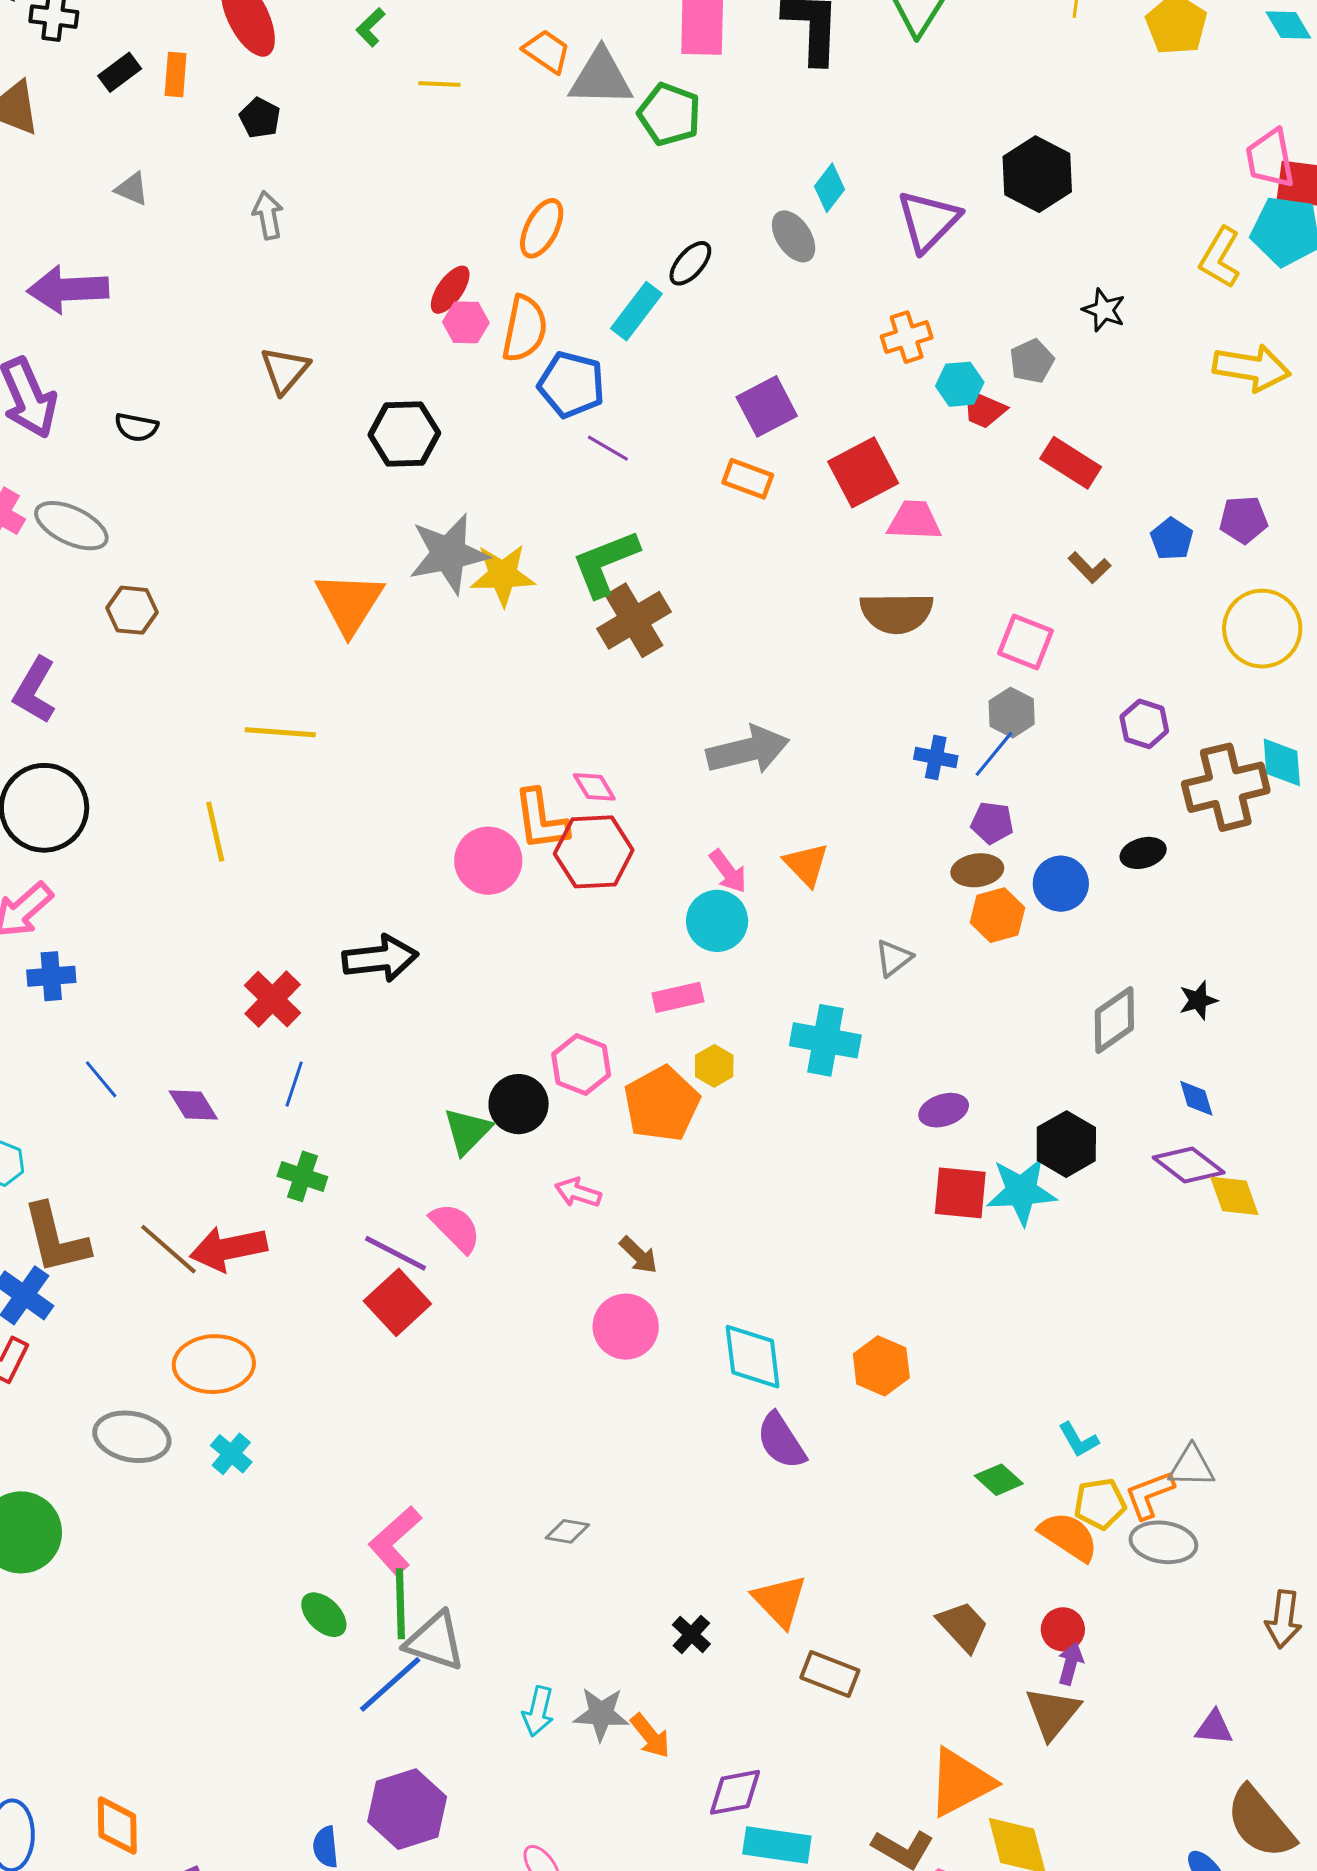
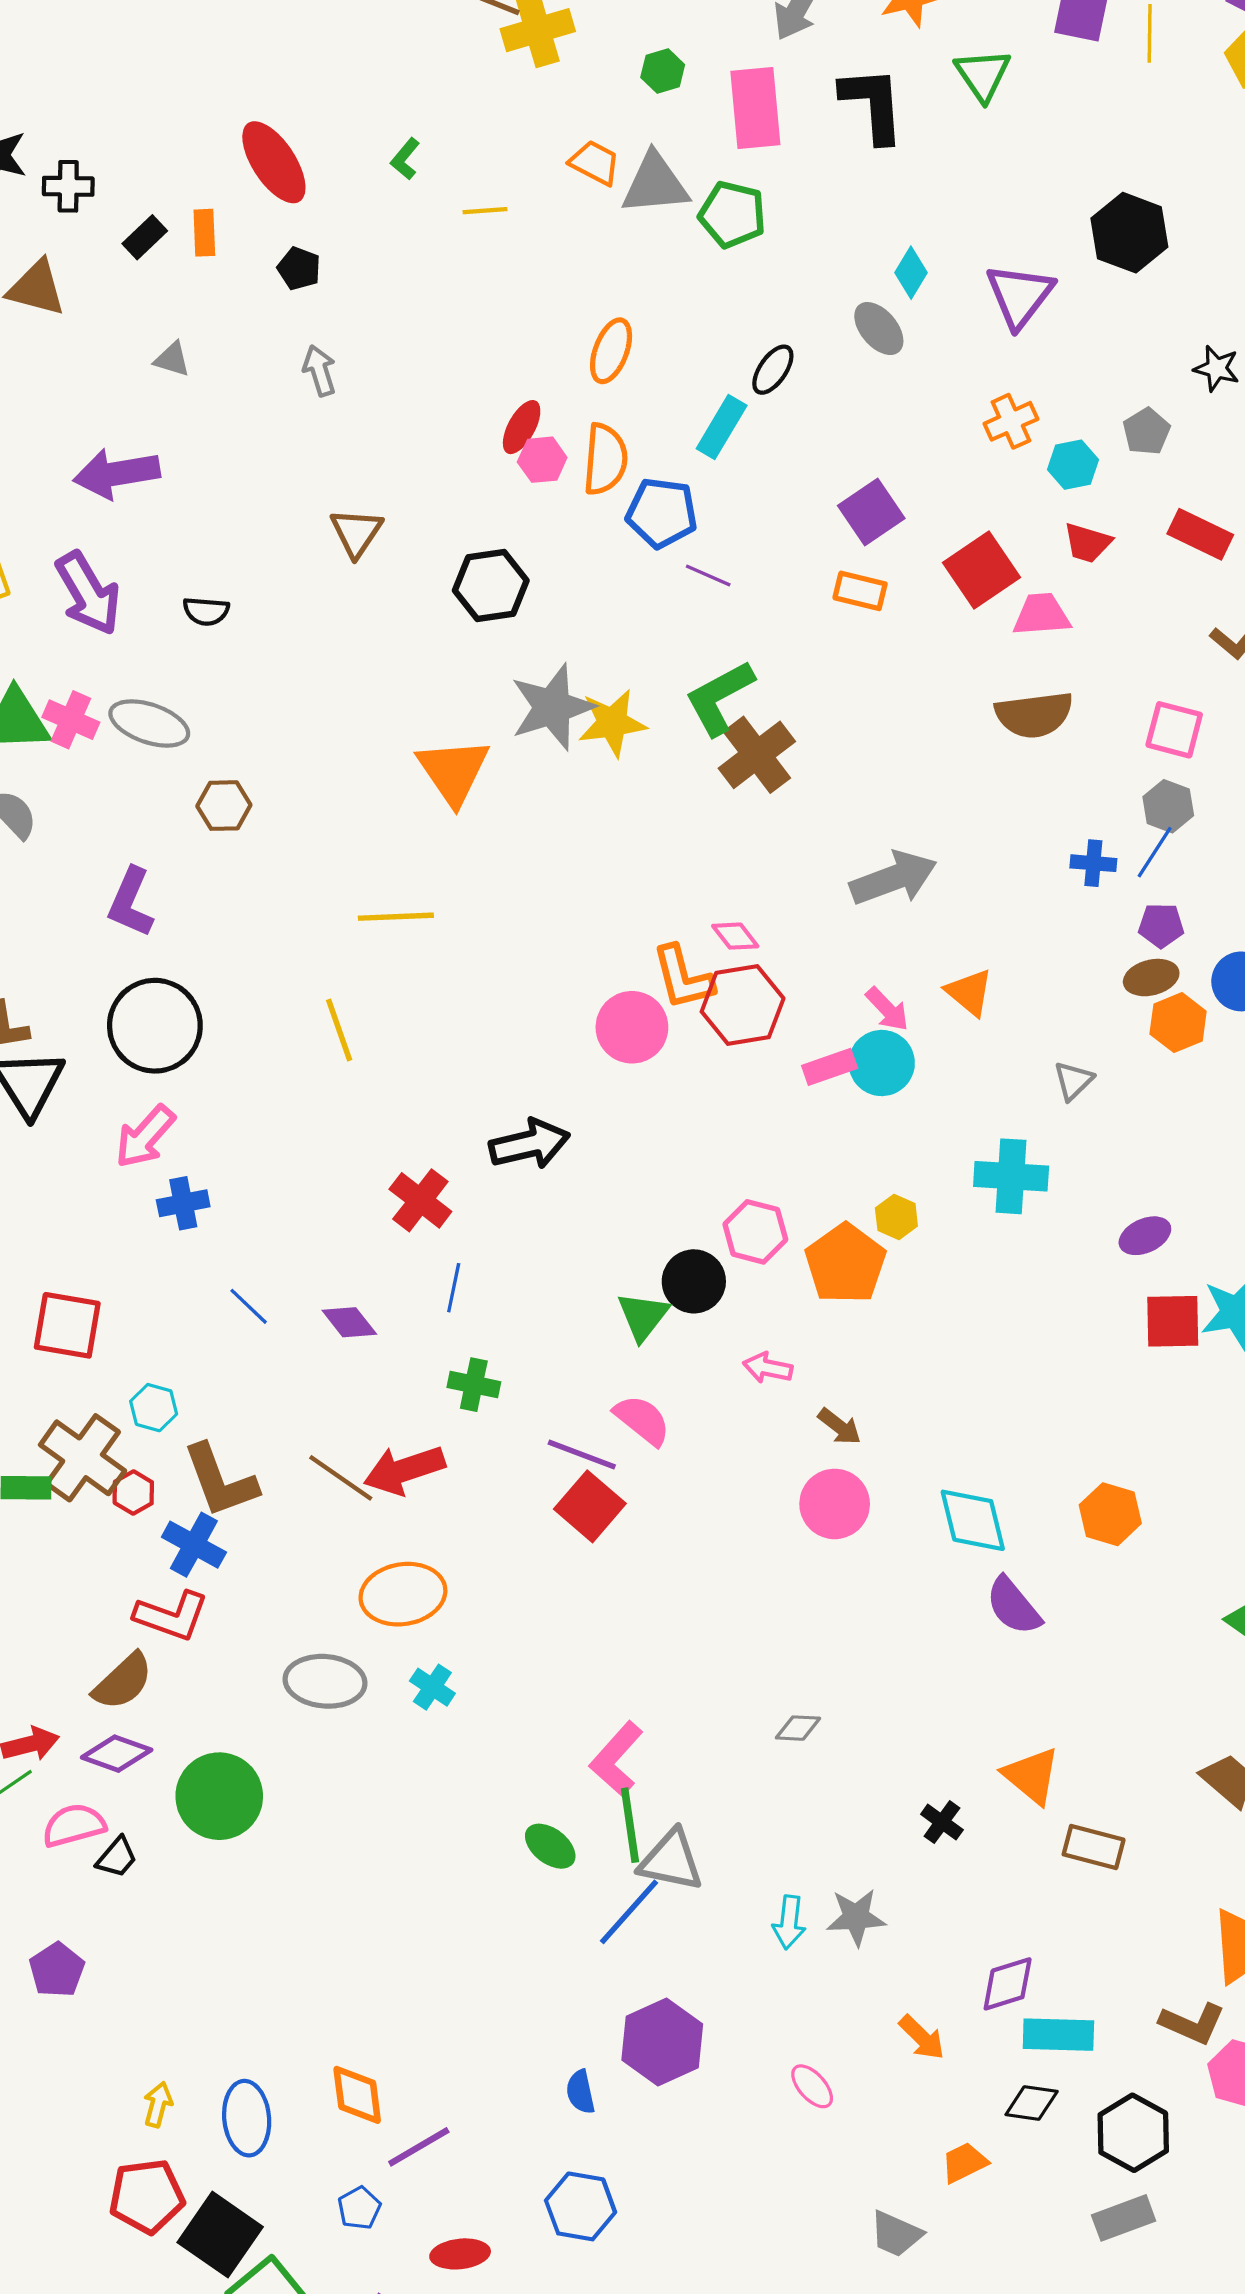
red trapezoid: (984, 409) -> (1087, 543), moved
pink rectangle: (678, 997) -> (830, 1067), moved
orange arrow: (650, 1736) -> (922, 2037), moved

